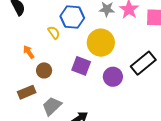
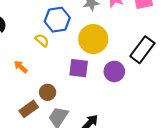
brown circle: (44, 70) -> (48, 92), moved

